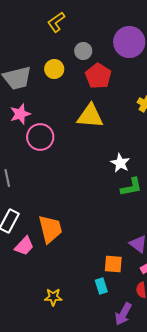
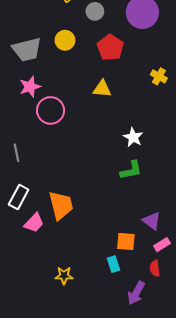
gray circle: (83, 51) -> (95, 11), moved
yellow triangle: (90, 116) -> (102, 89), size x0.7
green L-shape: (131, 187) -> (131, 170), moved

